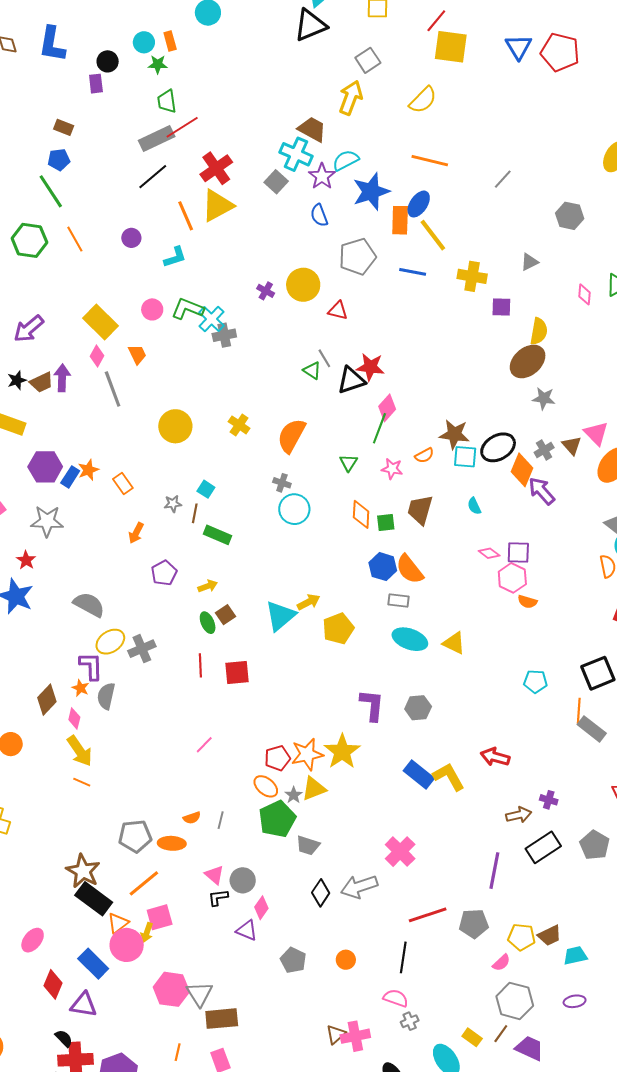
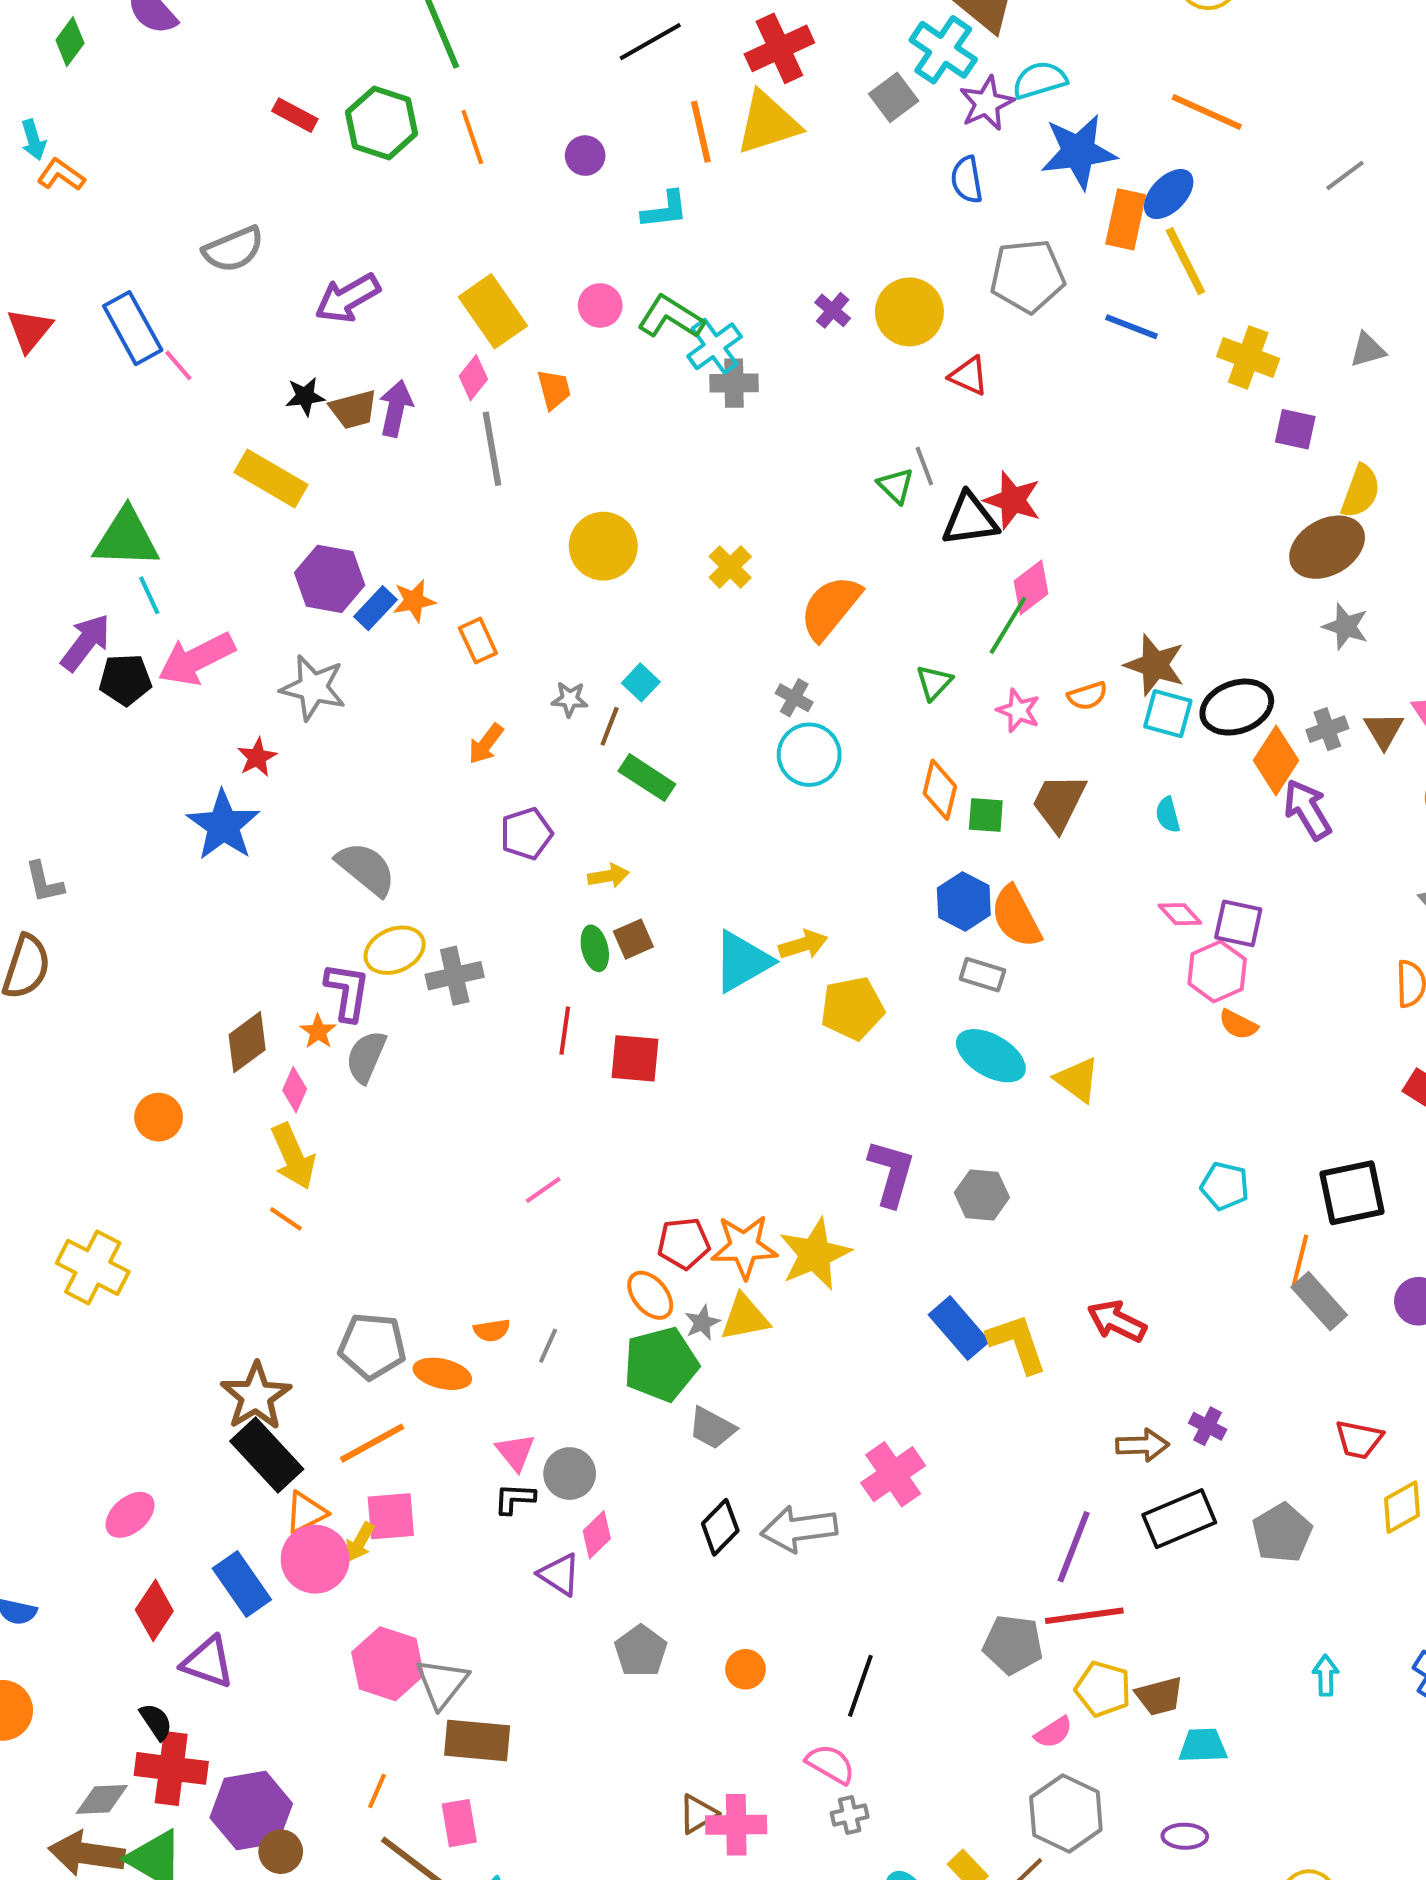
red line: (428, 915) -> (1084, 1616), moved

